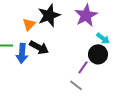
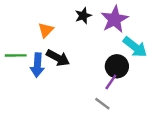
black star: (49, 15) -> (83, 16), moved, size x0.6
cyan arrow: (103, 38) -> (135, 47), size x1.5
black circle: (98, 54) -> (117, 66), moved

